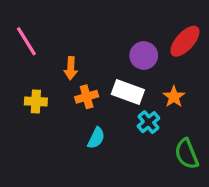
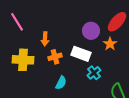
orange star: (174, 97) -> (110, 44), moved
yellow cross: (36, 101) -> (23, 60), size x1.5

